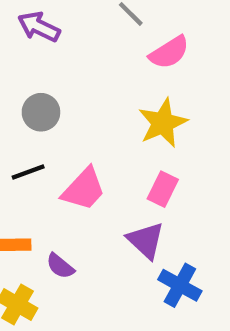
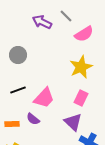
purple arrow: (39, 27) -> (42, 22), moved
gray circle: (41, 112) -> (18, 55), moved
purple semicircle: (60, 266) -> (33, 119), moved

